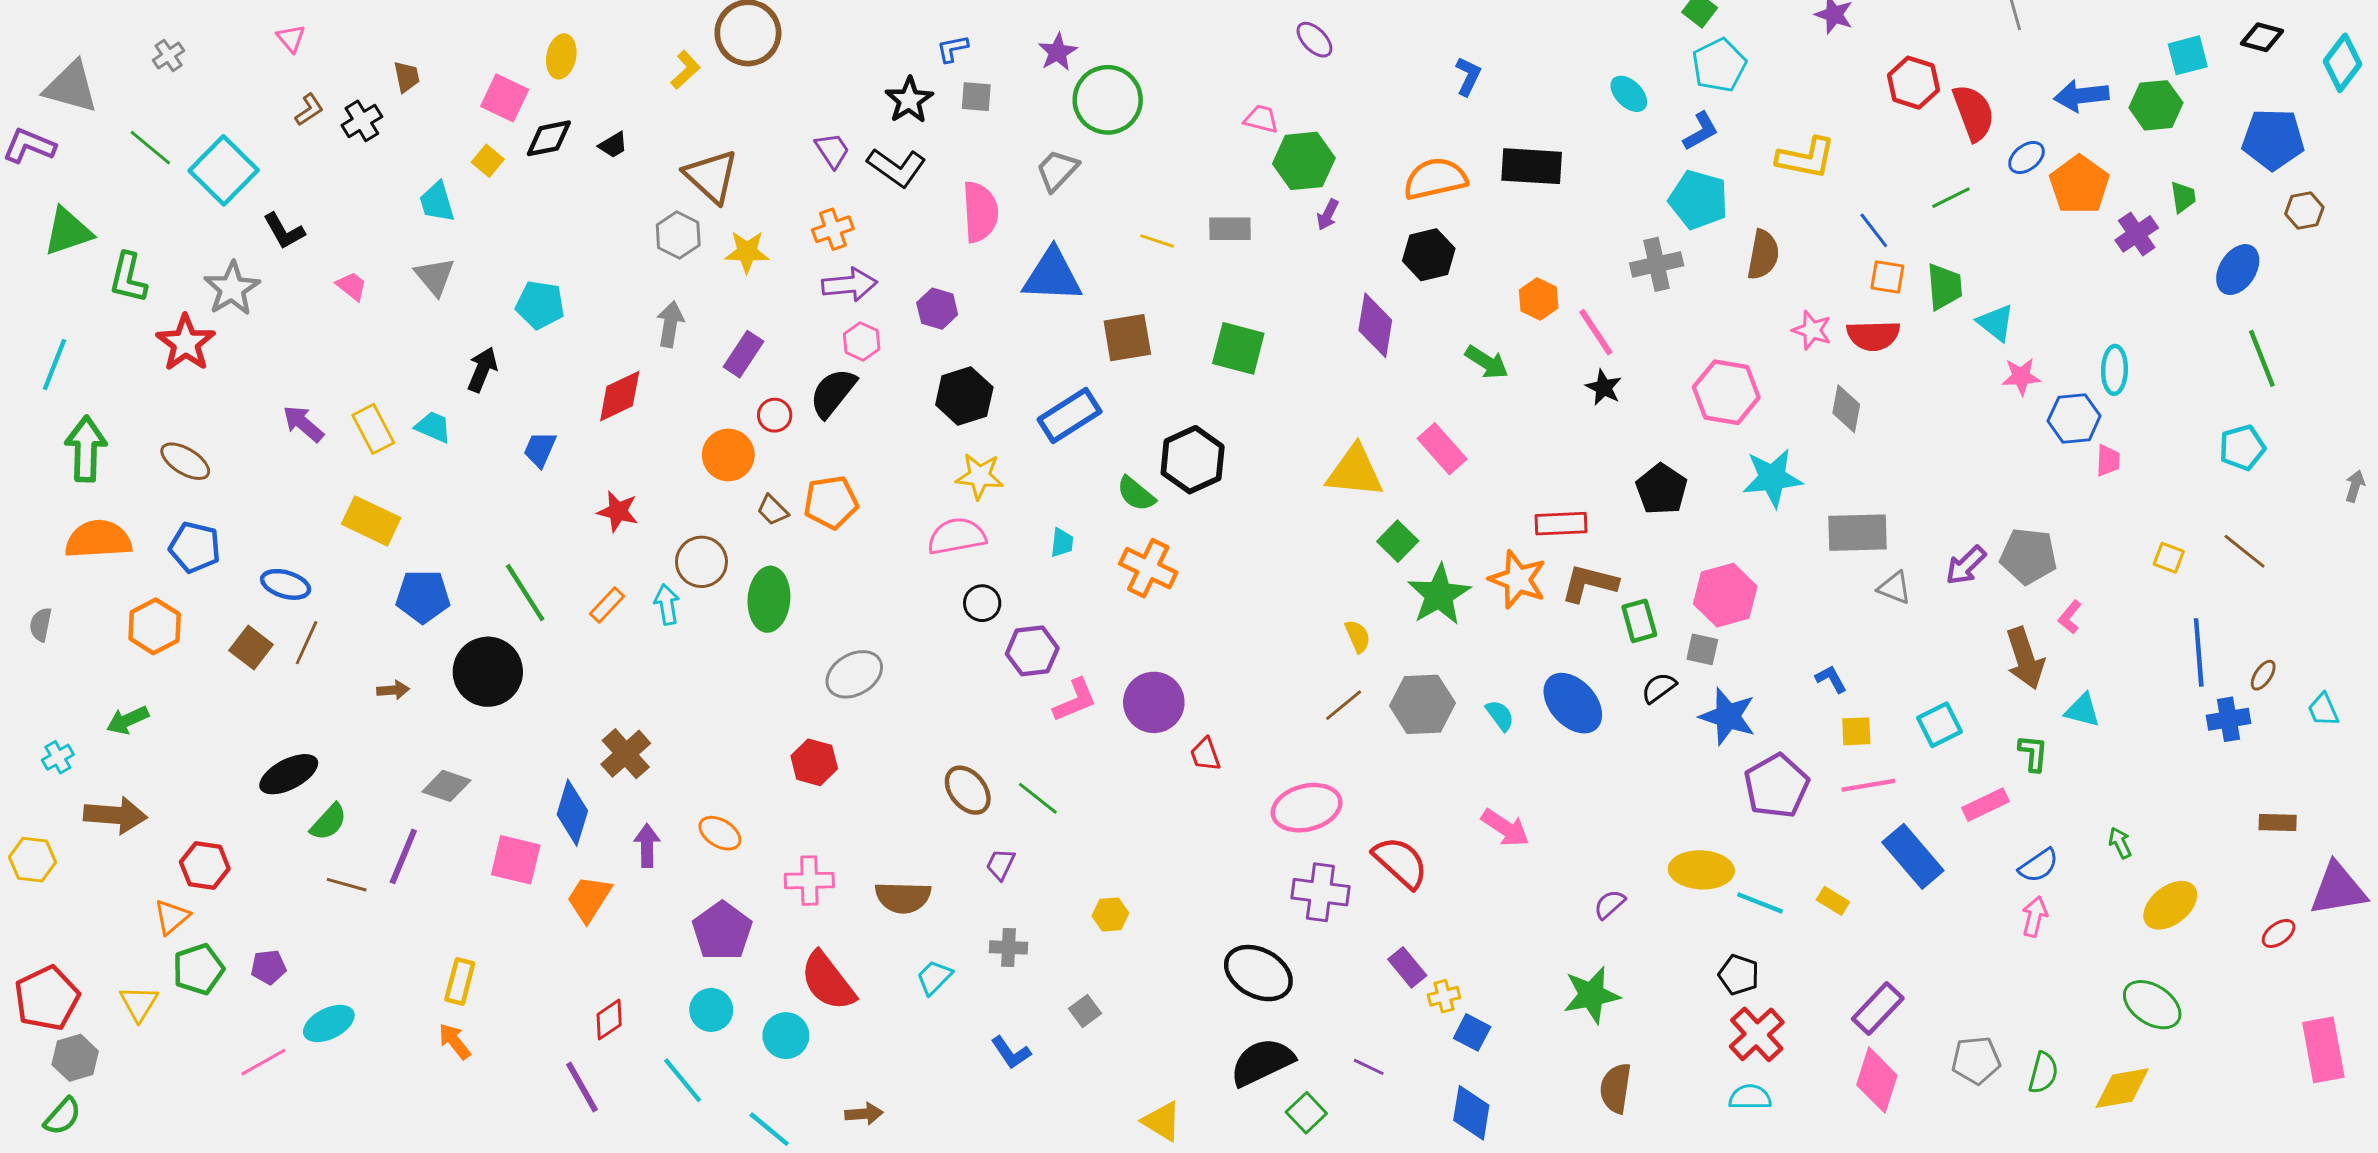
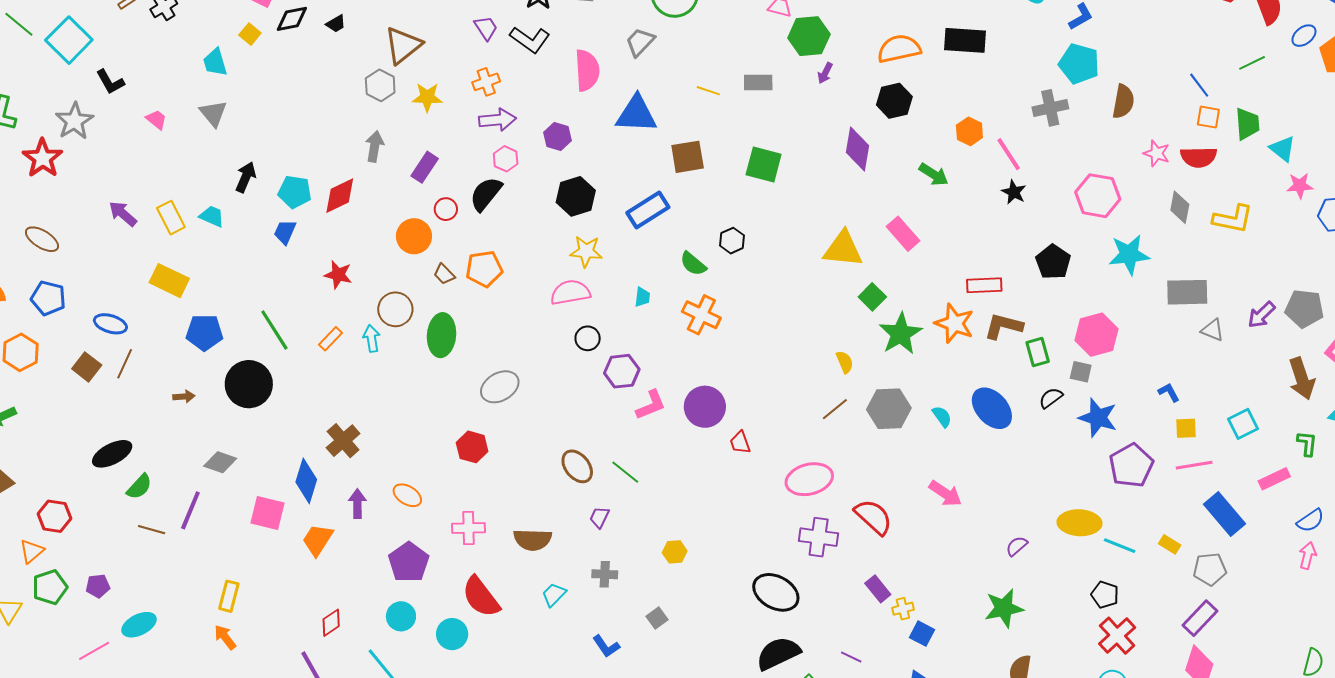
yellow L-shape: (1806, 158) -> (1233, 219), moved
brown triangle: (711, 176) -> (403, 45), turned 39
cyan pentagon: (540, 305) -> (295, 192), moved
black hexagon: (1193, 460) -> (732, 241), size x0.6
gray pentagon: (1976, 1060) -> (1210, 569), moved

